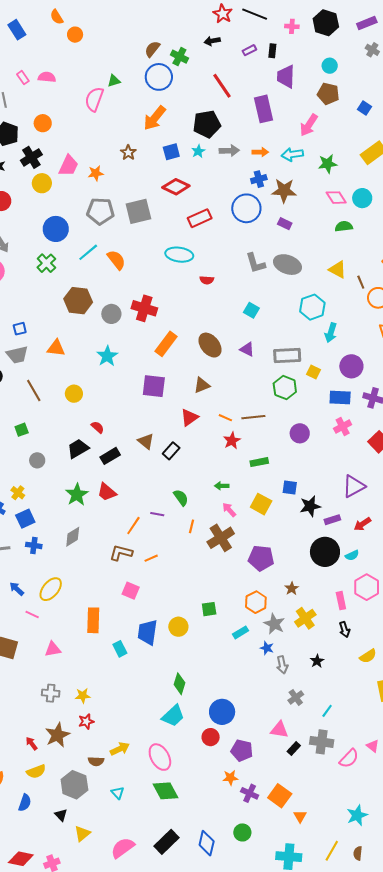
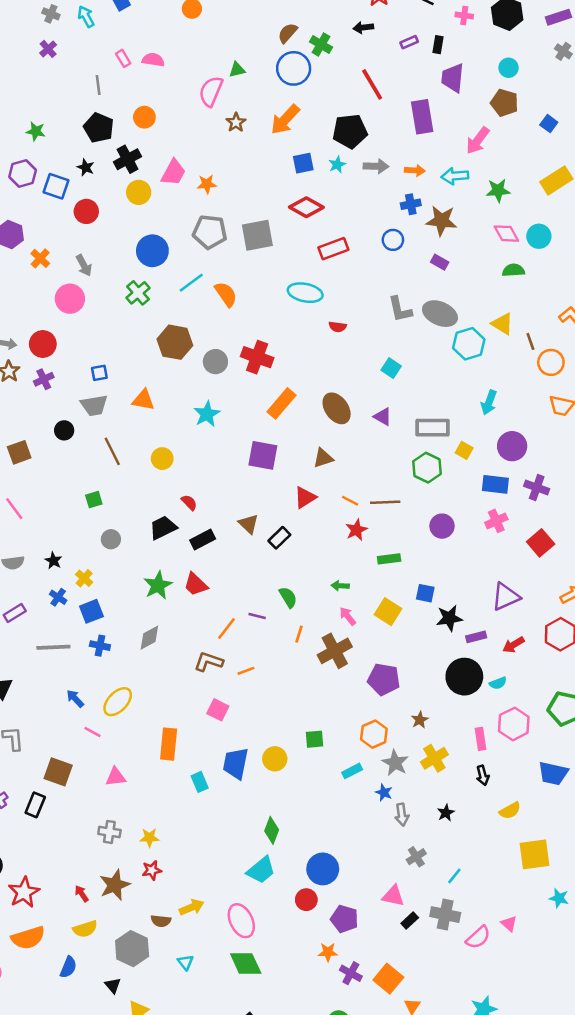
brown star: (128, 153) -> (236, 122), moved
blue circle: (246, 208) -> (393, 240), size x0.6
cyan hexagon: (312, 307) -> (469, 344), moved

